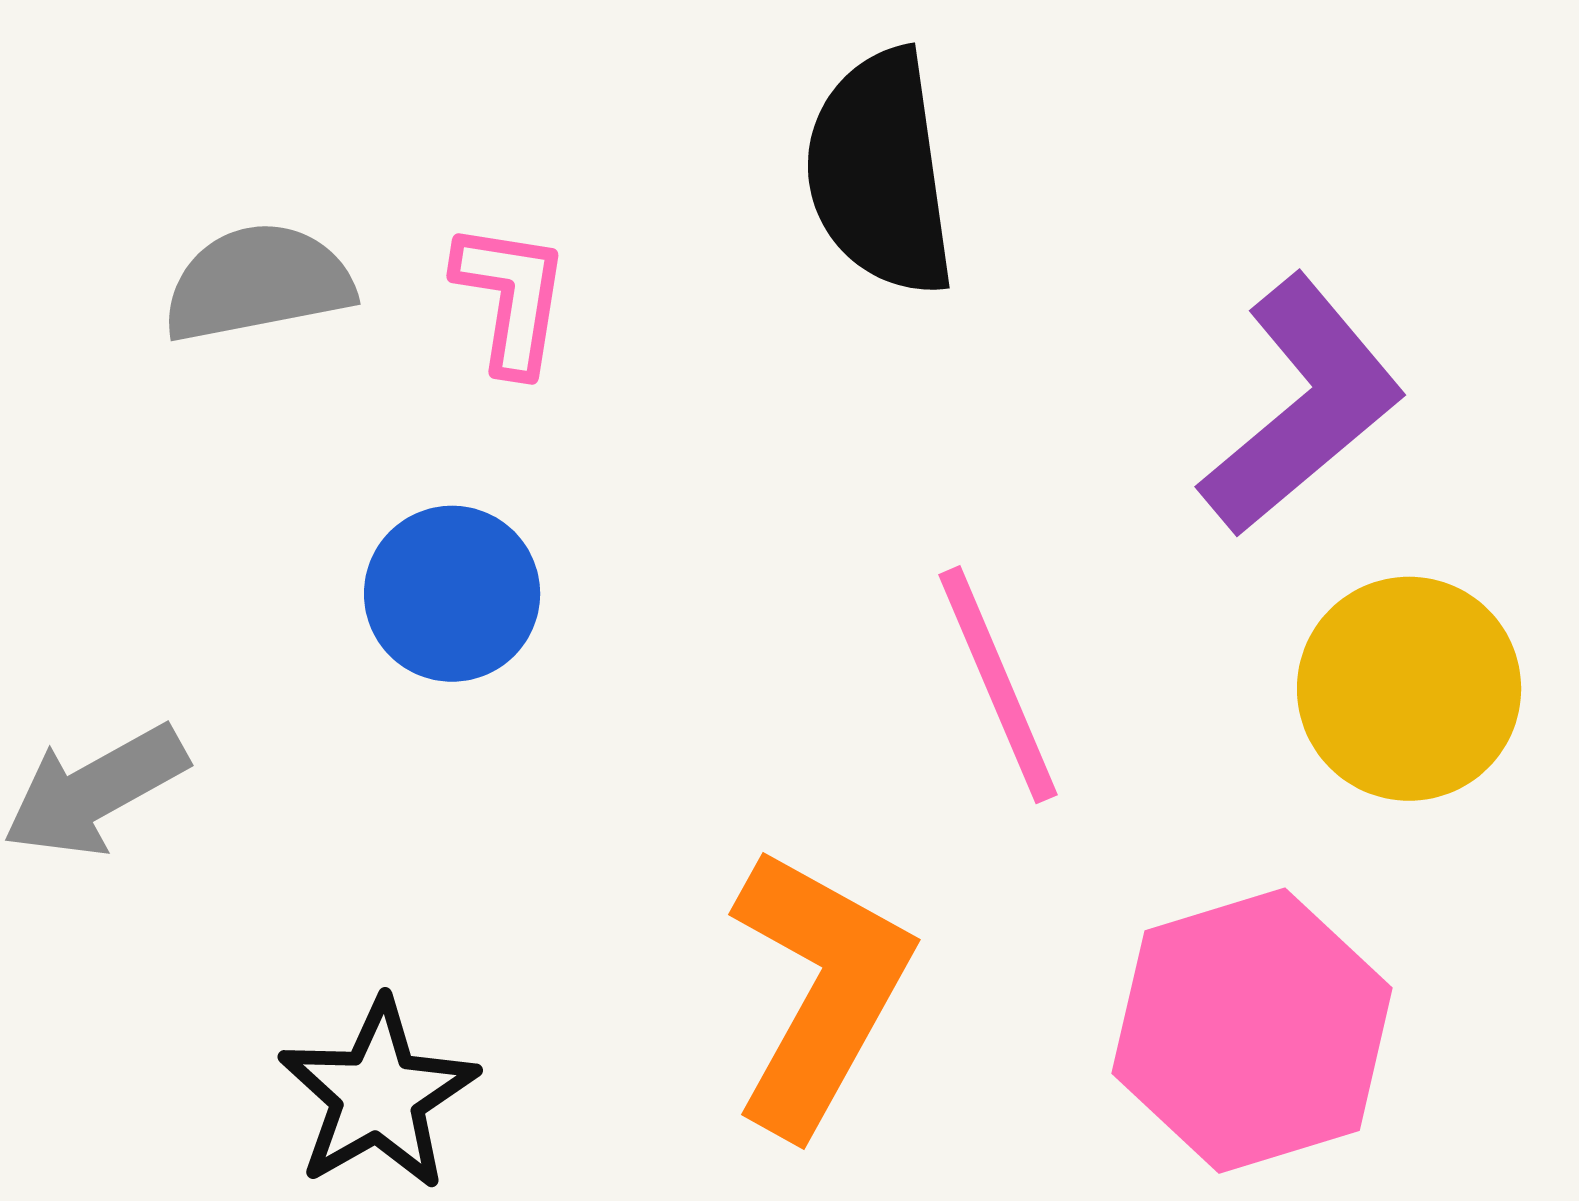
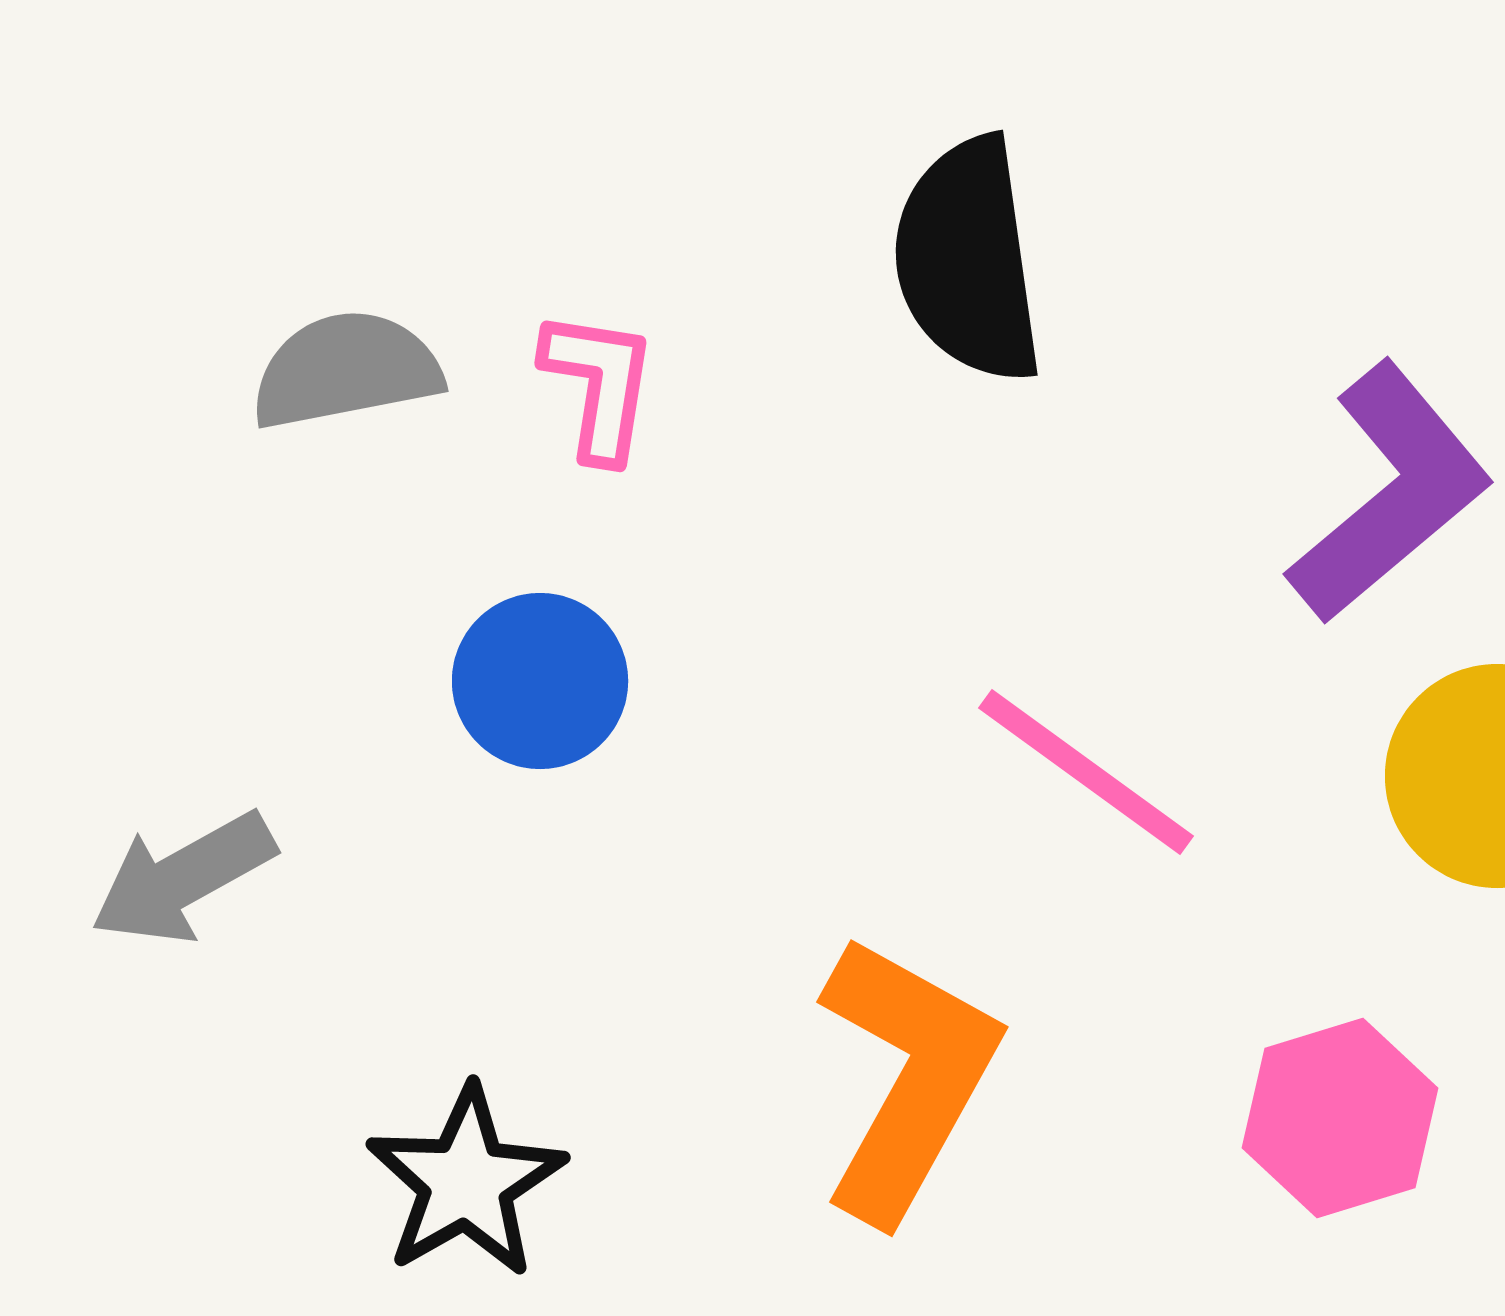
pink line: (998, 685) -> (1086, 772), turned -31
pink hexagon: (1252, 1031) -> (1340, 1118), size x0.7

